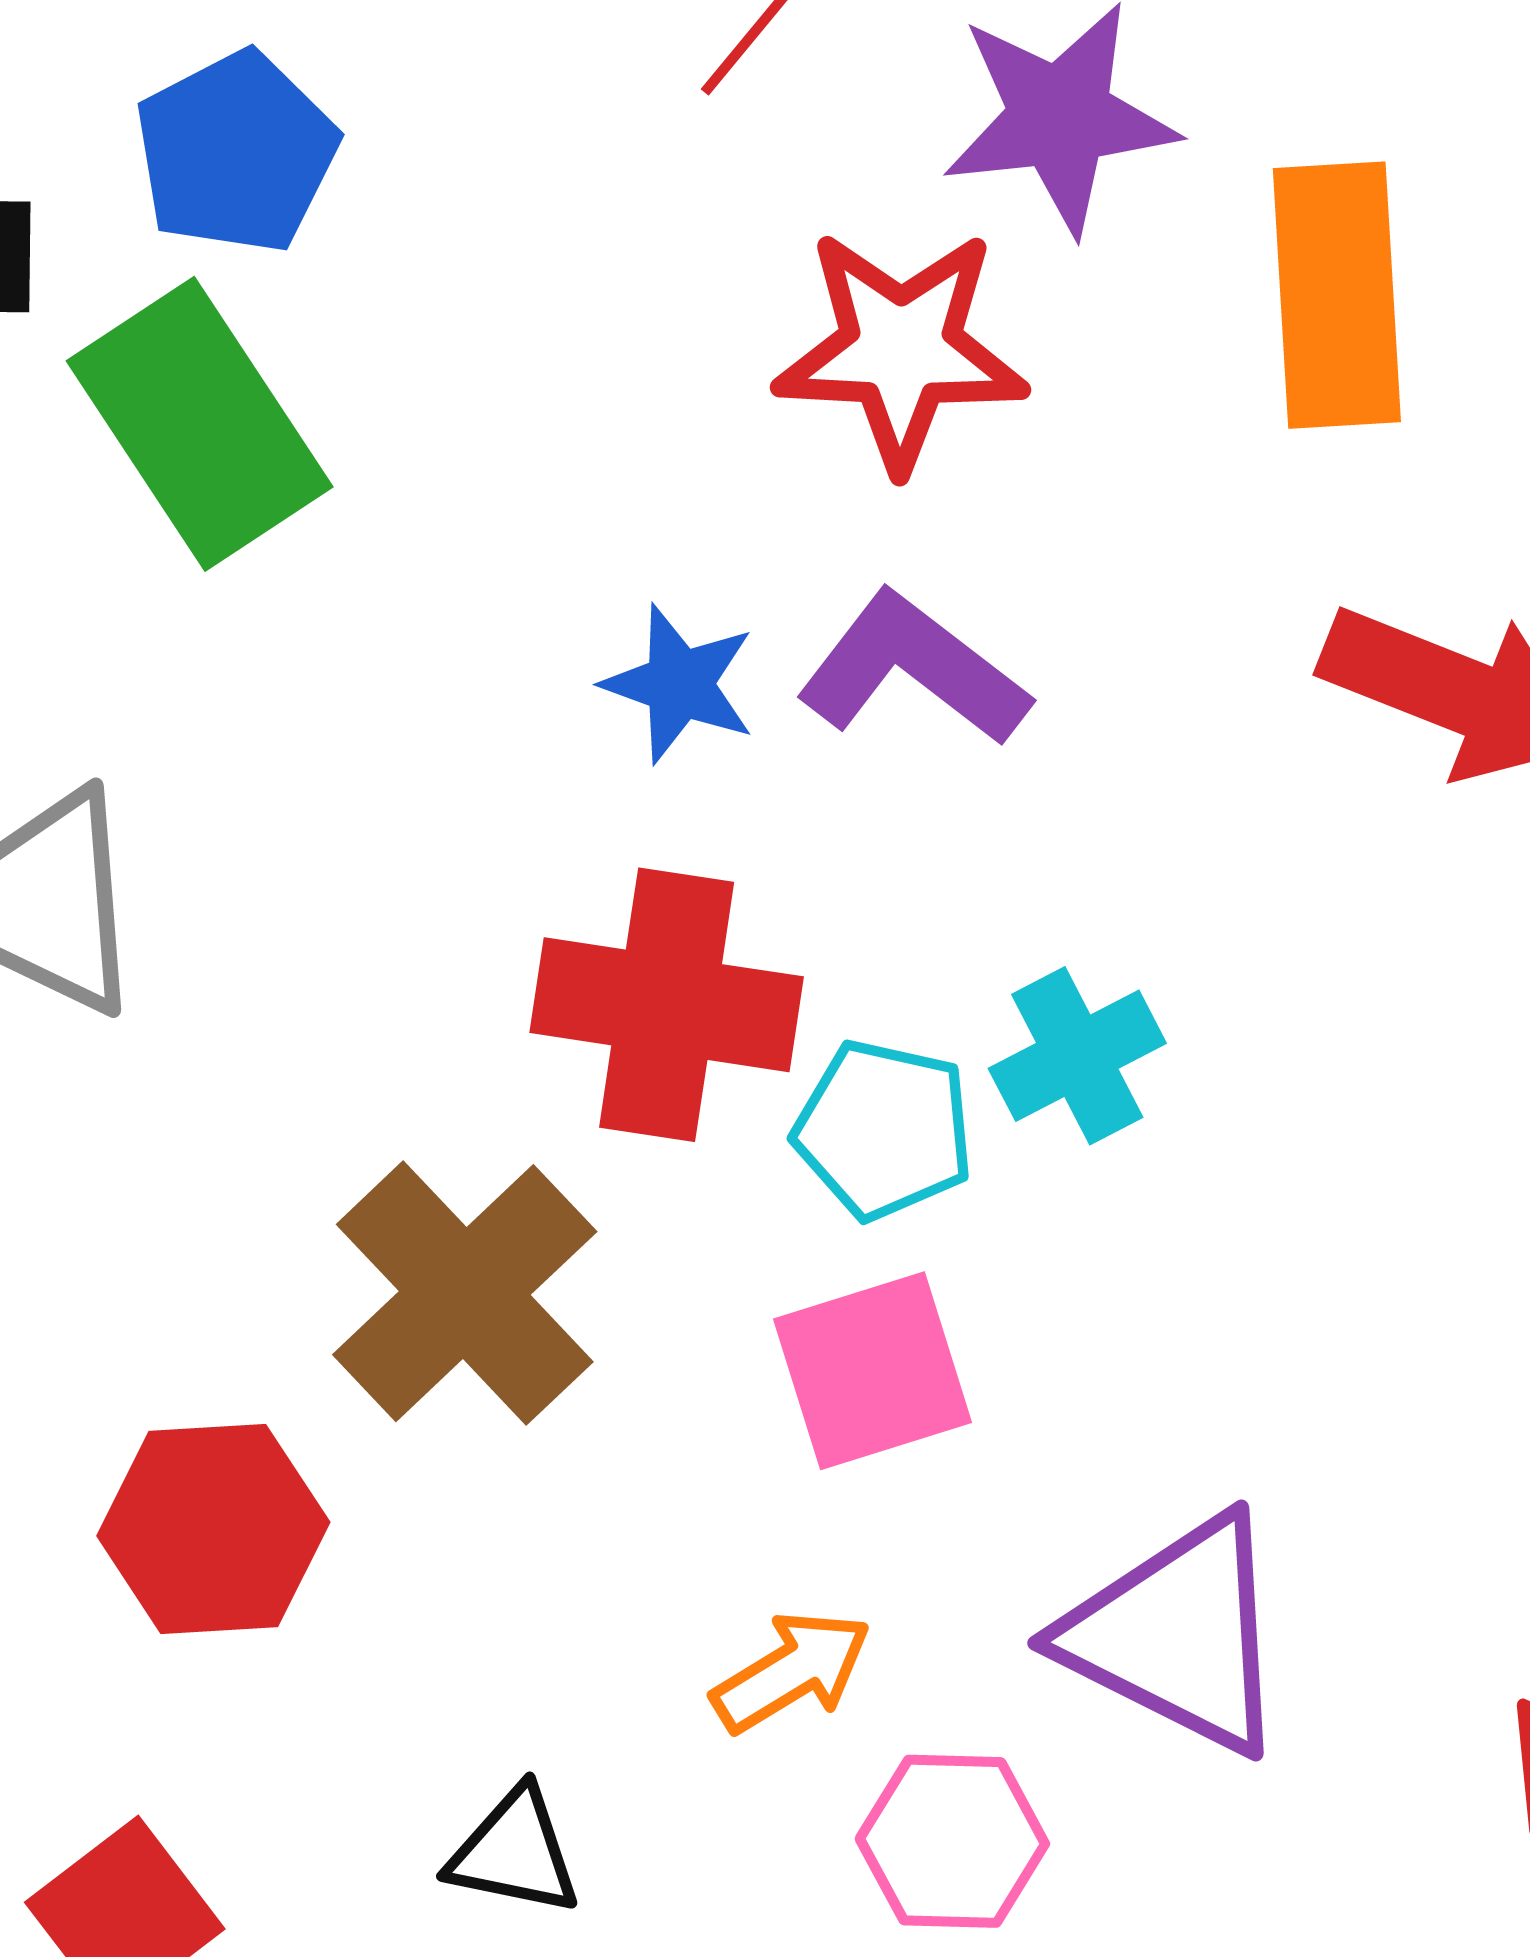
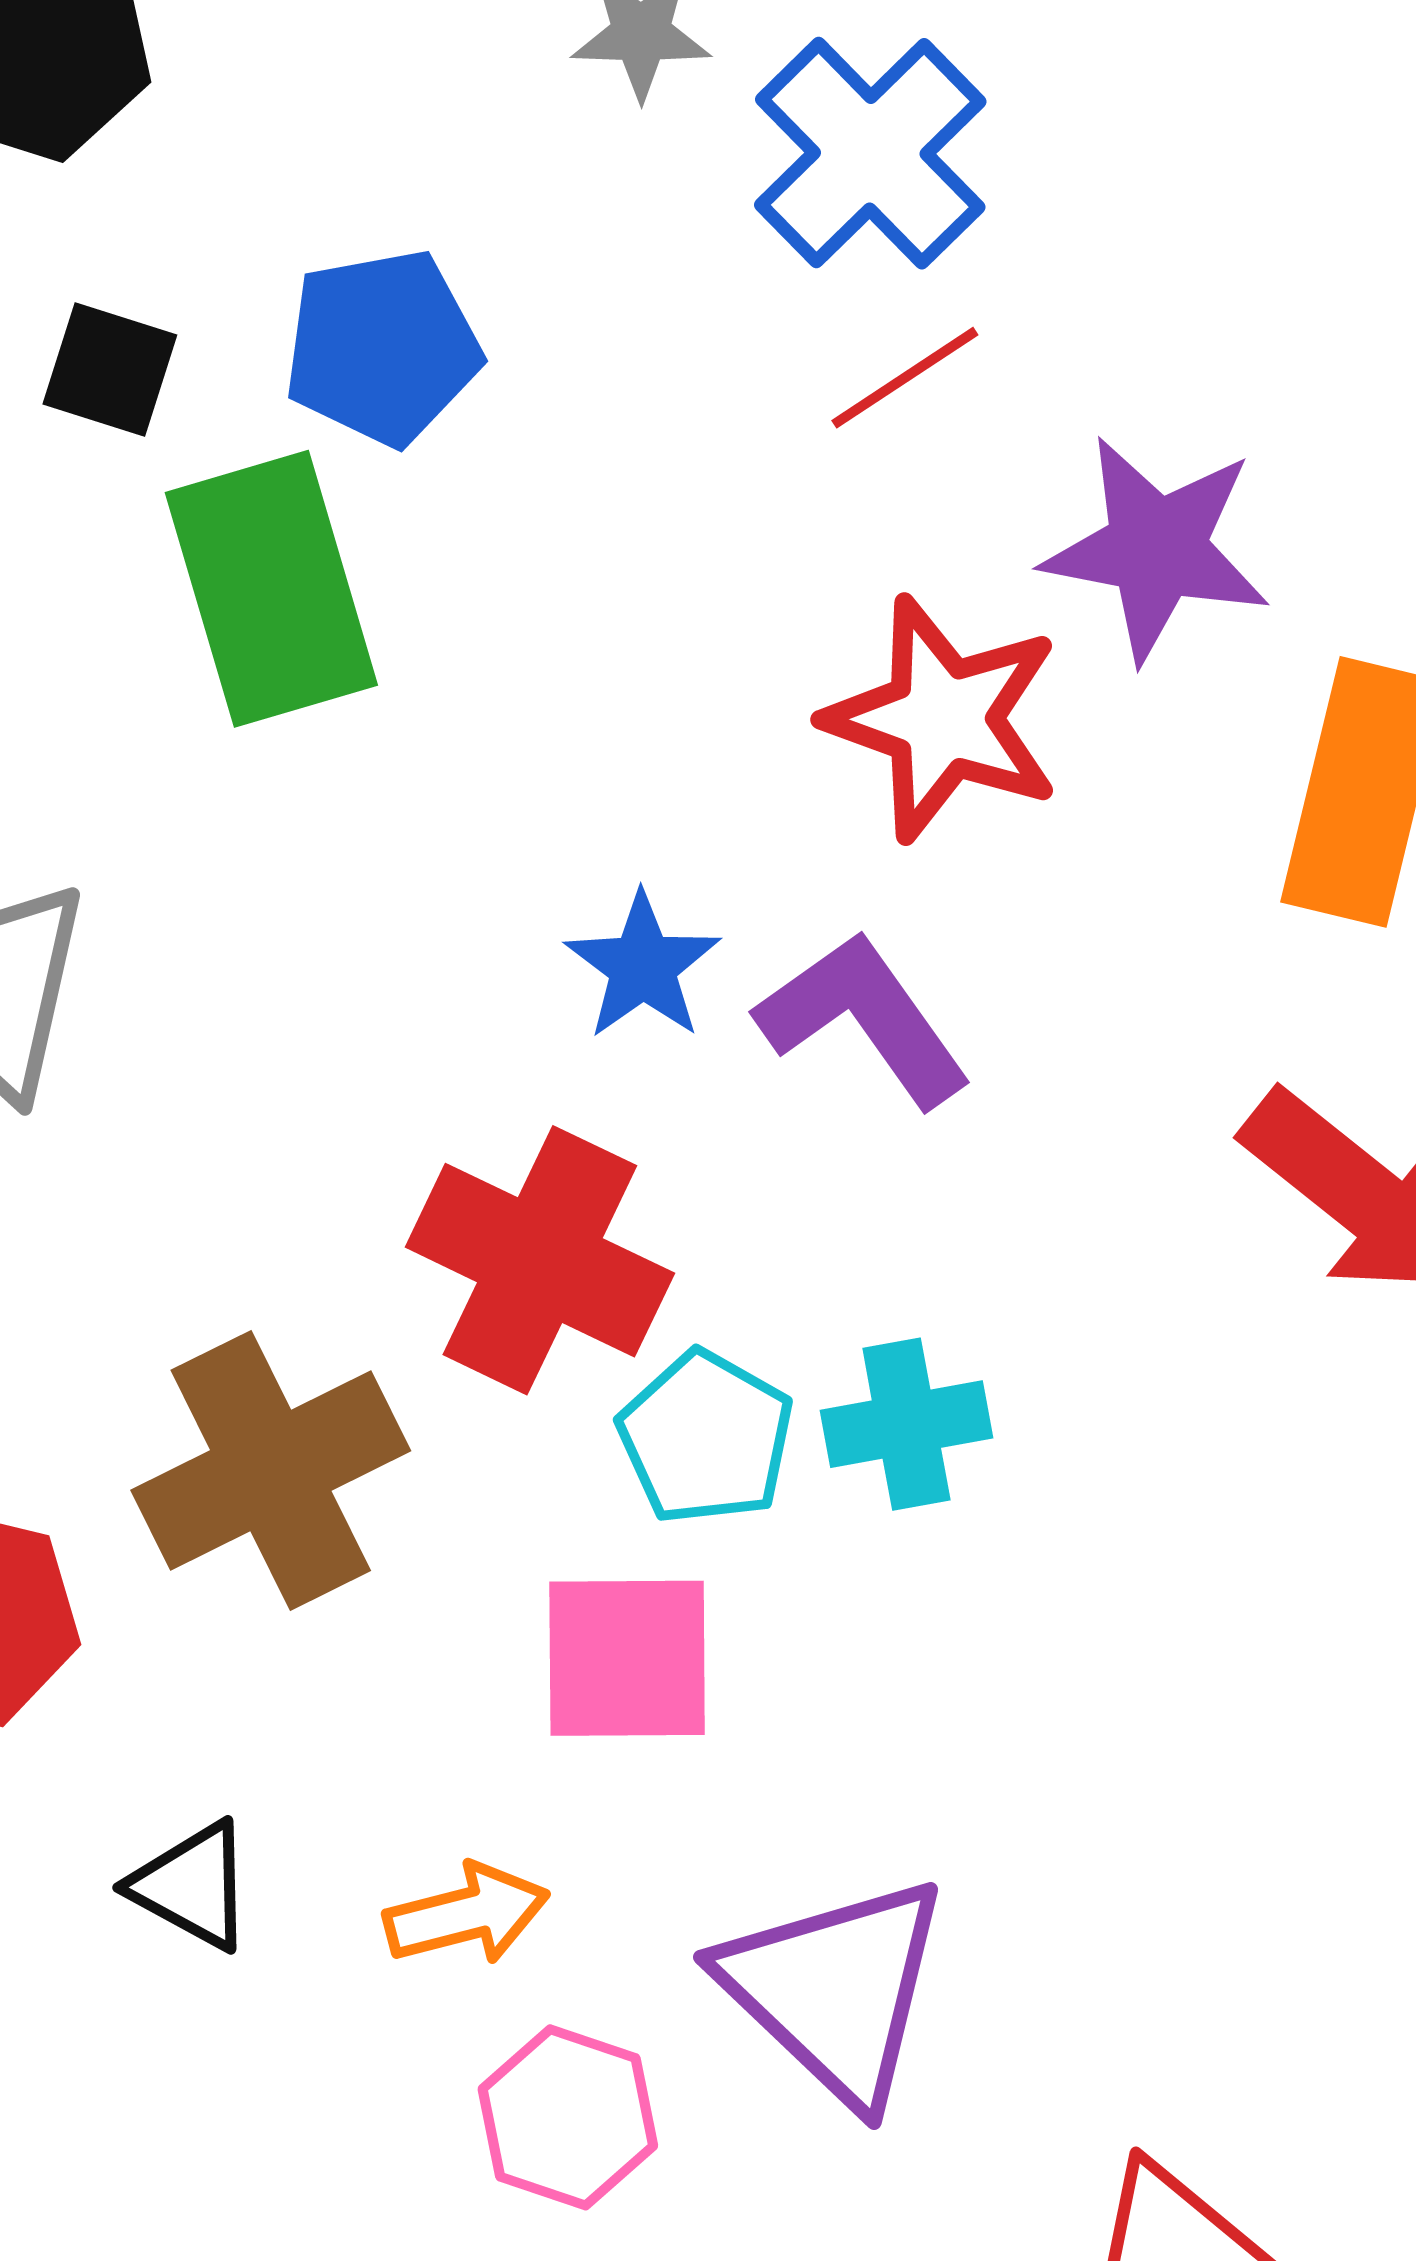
black triangle: (514, 1852) -> (192, 1886), moved

